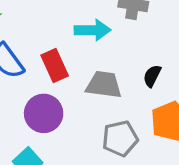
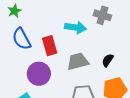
gray trapezoid: (104, 85) -> (78, 61), turned -30

